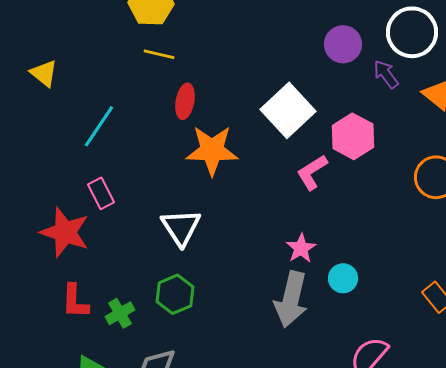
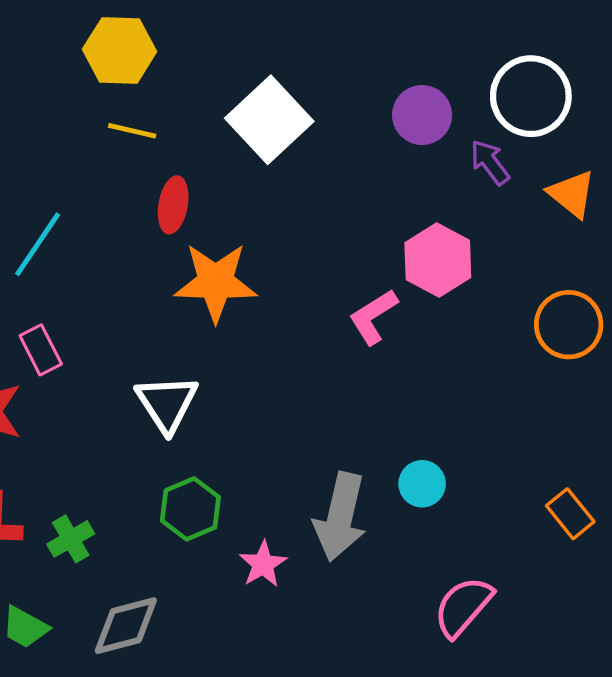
white square: (288, 110) -> (269, 120), moved
pink star: (301, 248) -> (263, 564), moved
green hexagon: (175, 294) -> (190, 509), moved

